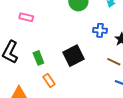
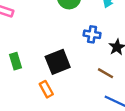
orange rectangle: (49, 81) -> (46, 89), moved

